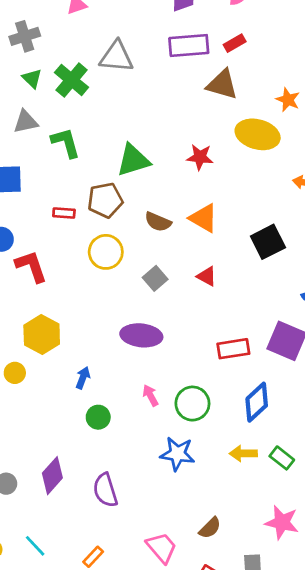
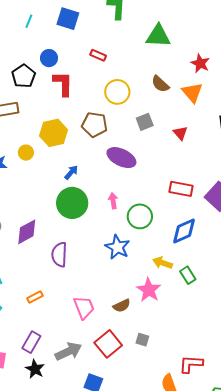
red star: (200, 157) -> (200, 63), moved
brown pentagon: (105, 200) -> (95, 125), moved
green circle: (98, 417) -> (72, 203), size x1.8
pink star: (282, 522) -> (149, 290), moved

